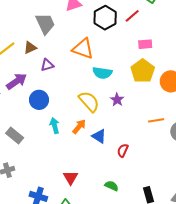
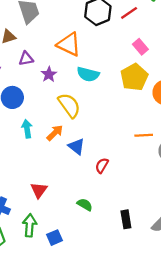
pink rectangle: (145, 44) -> (140, 47), turned 48
purple star: (117, 100) -> (49, 74), moved

